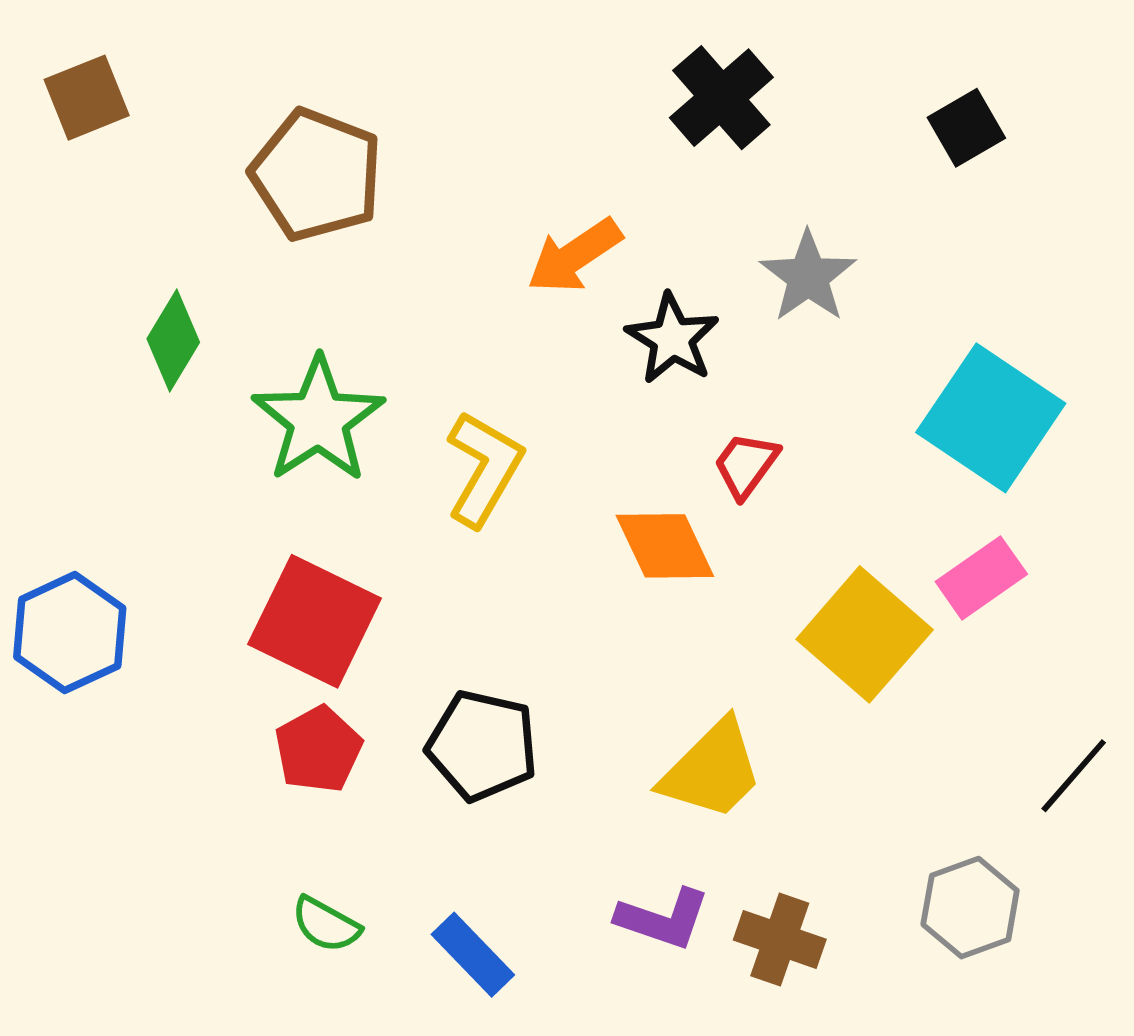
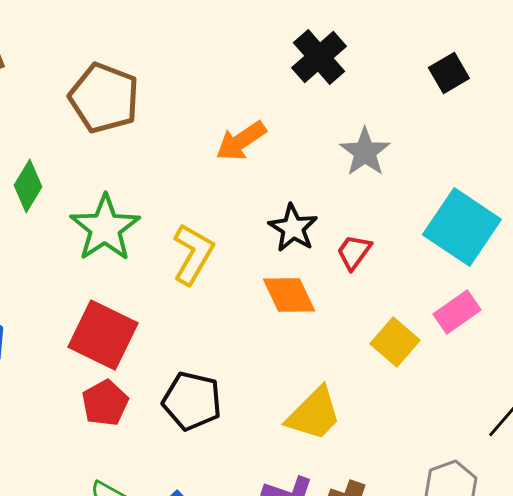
black star: (672, 339) -> (293, 228), moved
red trapezoid: (746, 465) -> (354, 252), moved
yellow square: (865, 634) -> (395, 342), size x0.7

